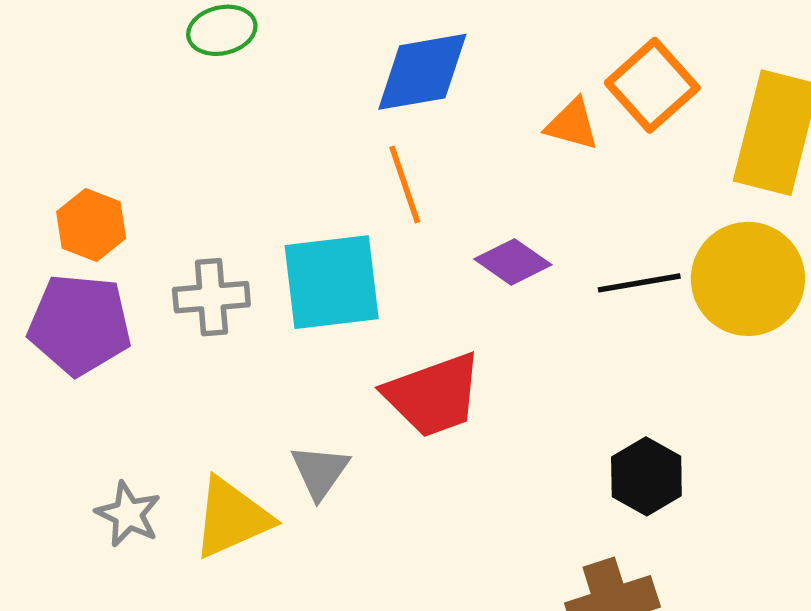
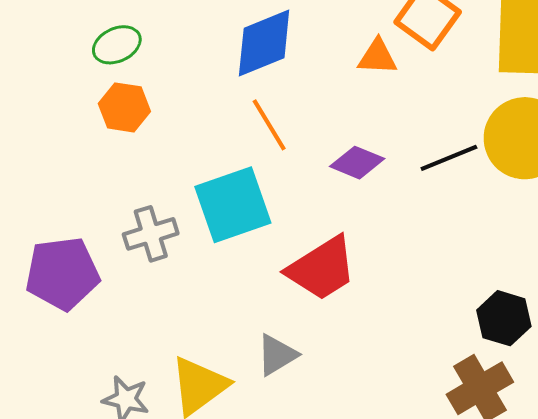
orange hexagon: (91, 225) -> (124, 107), moved
gray triangle: (320, 471) -> (277, 355), moved, turned 36
black hexagon: (646, 476) -> (504, 318), moved

